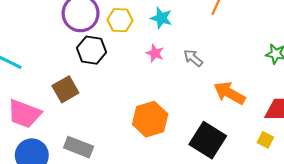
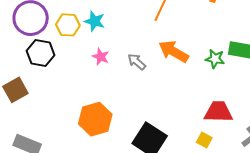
cyan star: (161, 18) -> (95, 21), moved
orange arrow: (229, 93) -> (174, 51), moved

